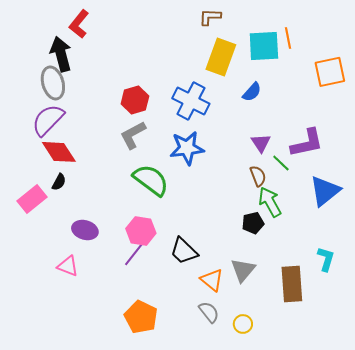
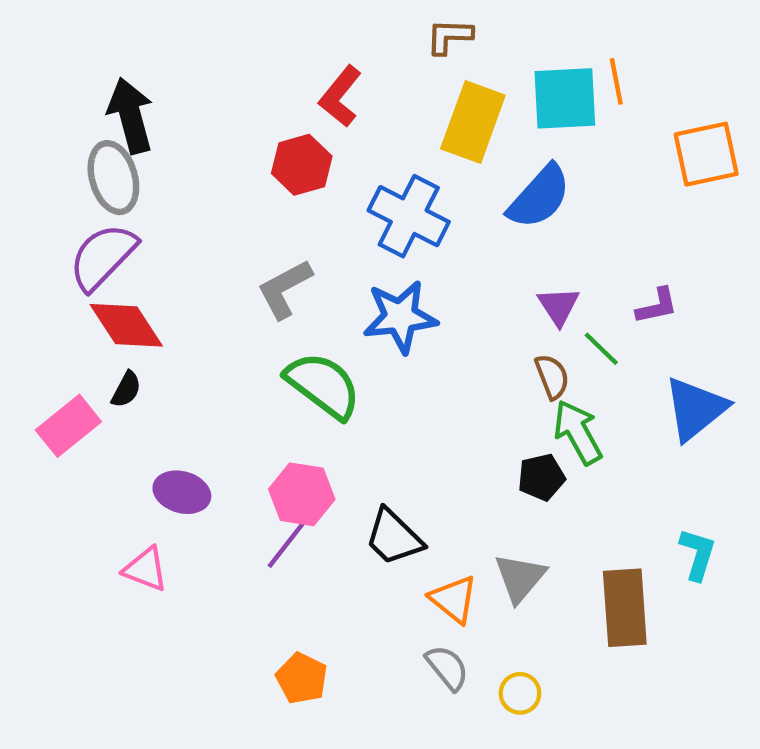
red L-shape: (79, 24) -> (340, 96), moved
blue semicircle: (252, 92) -> (539, 197), size x1.6
red hexagon: (135, 100) -> (302, 165), moved
purple L-shape: (307, 143) -> (657, 306), size x0.6
orange pentagon: (141, 317) -> (302, 678), size x0.7

